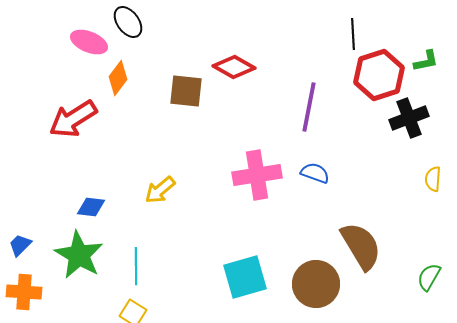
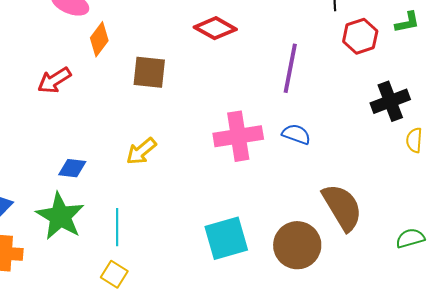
red hexagon: (379, 75) -> (360, 36), size x0.7
brown square: (186, 91) -> (149, 72), moved
black cross: (409, 118) -> (390, 101), moved
red arrow: (73, 119) -> (54, 80), size x0.7
green semicircle: (429, 277) -> (410, 238), turned 44

